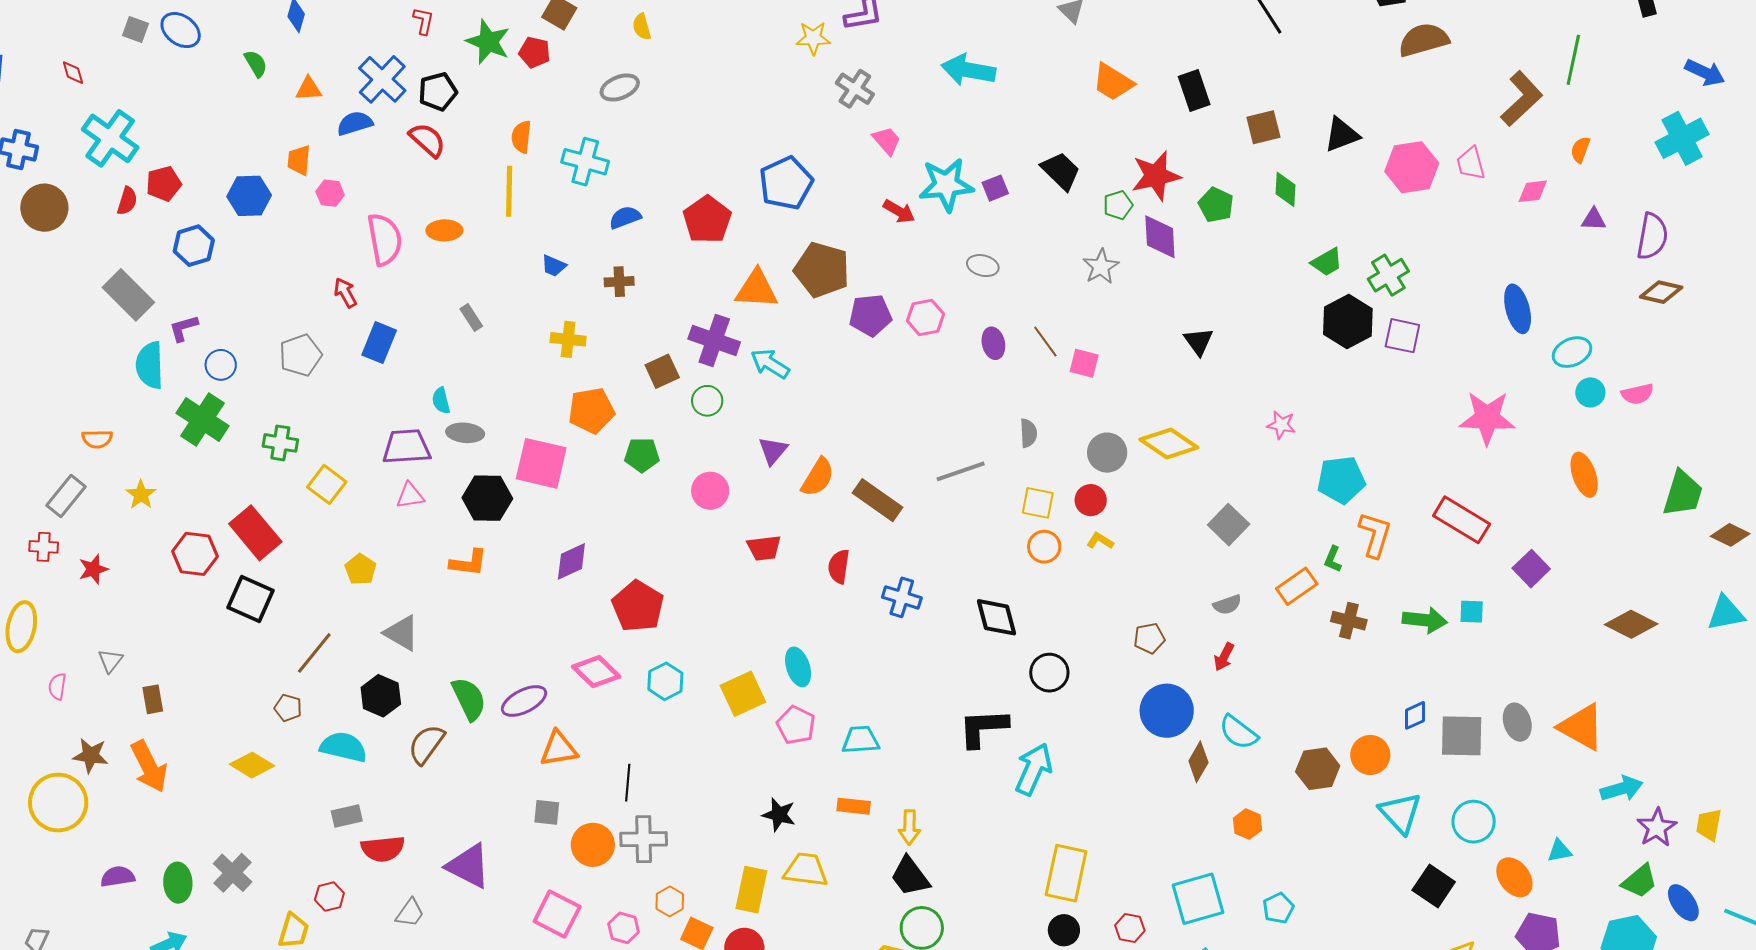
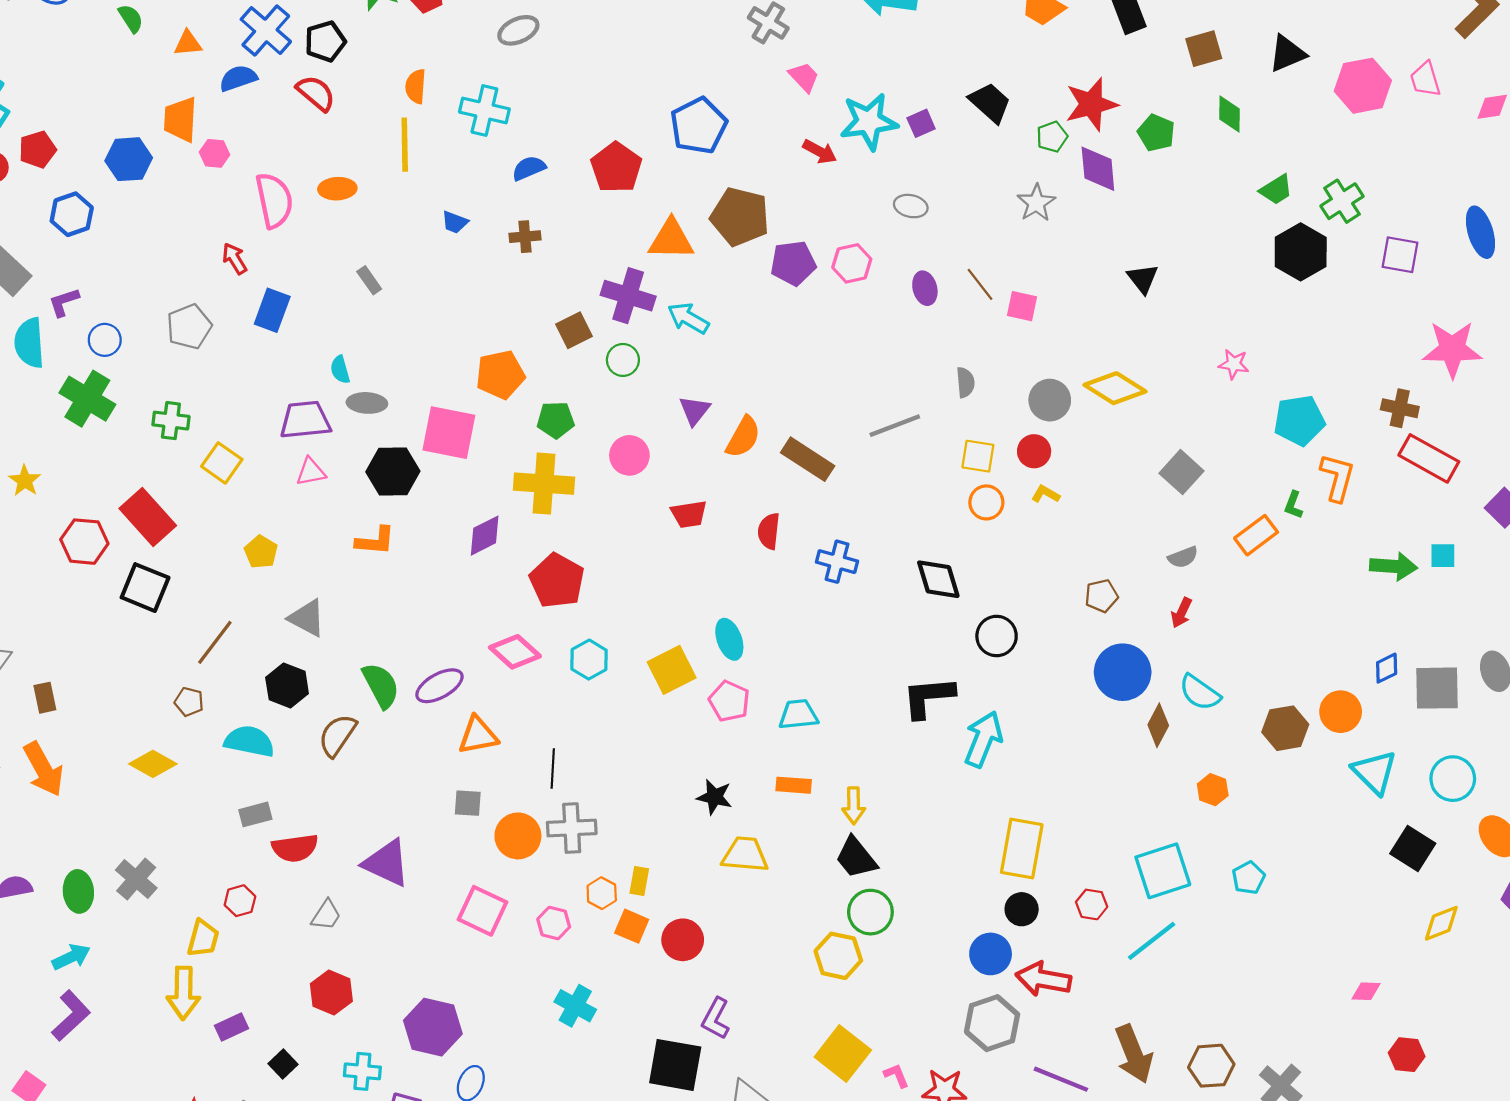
orange trapezoid: (299, 160) -> (180, 119), size x1.4
purple square: (1402, 336) -> (1400, 255), moved
yellow cross: (568, 339) -> (544, 484), moved, size x1.6
brown cross: (1349, 621) -> (1400, 408), moved
yellow rectangle: (751, 890) -> (639, 881), moved, size x0.6

